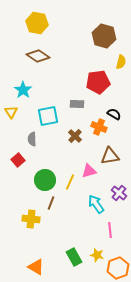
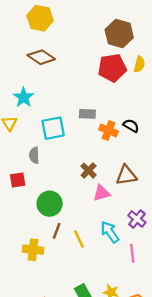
red pentagon: (98, 82) -> (112, 68), moved
orange cross: (99, 127) -> (109, 130), moved
brown cross: (75, 136) -> (89, 171), moved
red square: (18, 160) -> (18, 180), turned 32
yellow line: (70, 182) -> (79, 239), moved, turned -49
pink line: (110, 230) -> (132, 253), moved

